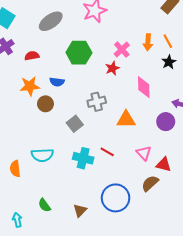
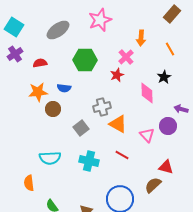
orange arrow: (148, 42) -> (141, 38), moved
black star: (169, 62) -> (164, 77), moved
orange triangle: (126, 120) -> (118, 124), moved, turned 30
red line: (107, 152) -> (122, 155), moved
pink triangle: (144, 153) -> (147, 135), moved
orange semicircle: (15, 169) -> (29, 183), moved

